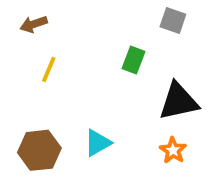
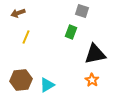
gray square: (173, 20) -> (82, 11), moved
cyan triangle: (98, 143) -> (47, 85), moved

